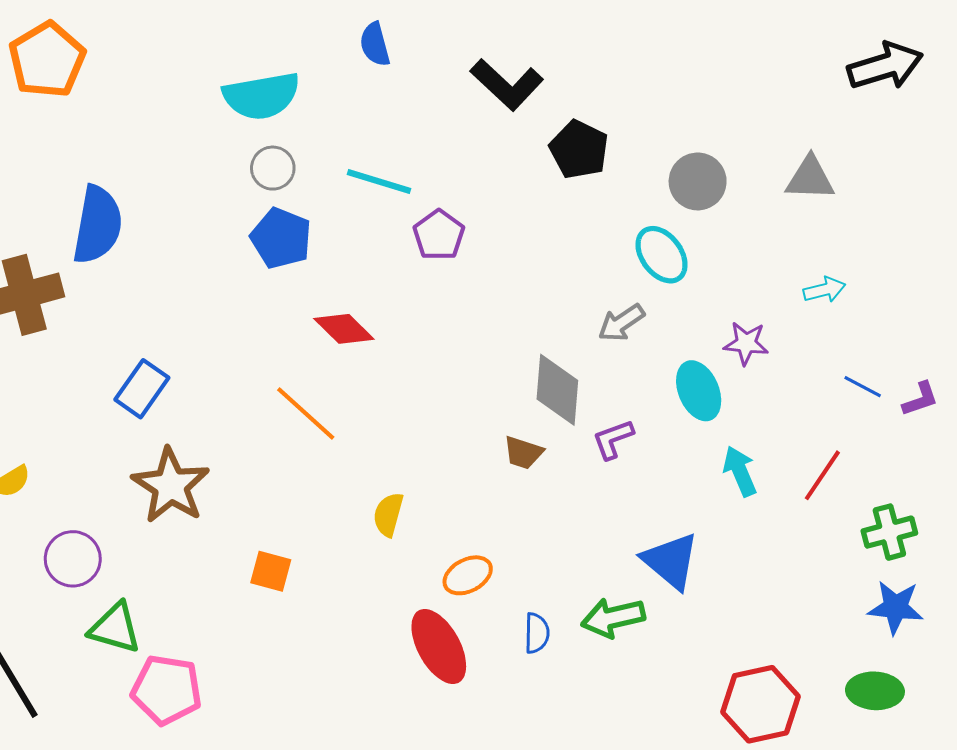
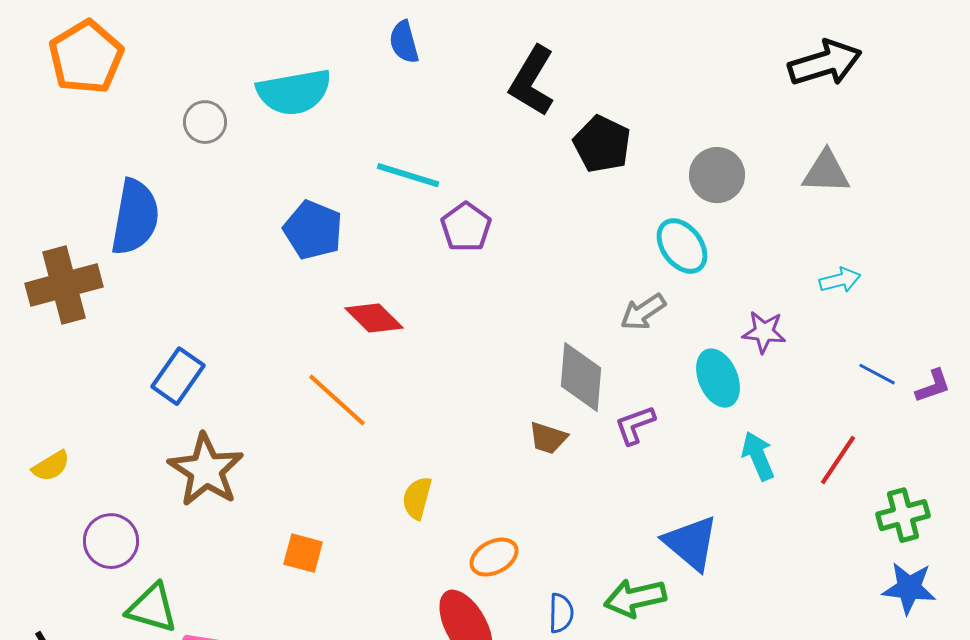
black arrow: (885, 66) -> (825, 63), moved
black L-shape: (507, 85) -> (532, 81), turned 78
gray circle: (273, 168) -> (205, 122), moved

